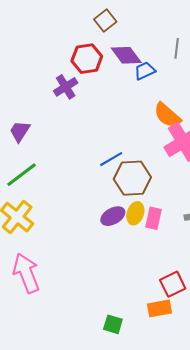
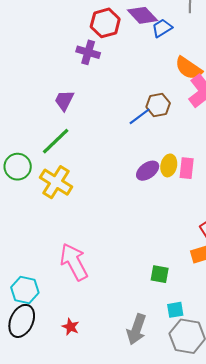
purple cross: (66, 87) -> (88, 52), turned -35
purple trapezoid: (20, 131) -> (64, 100), moved
brown hexagon: (132, 178) -> (158, 105), moved, size x0.7
pink arrow: (26, 273) -> (74, 262), moved

